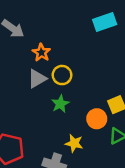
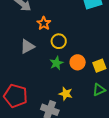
gray triangle: (37, 79) -> (27, 46), moved
orange circle: (97, 119) -> (78, 62), moved

